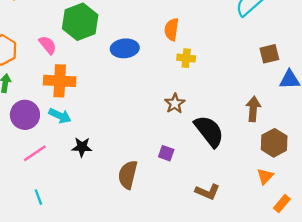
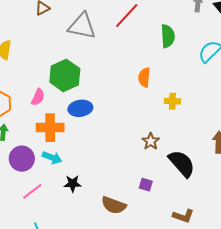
pink semicircle: (48, 45) -> (38, 97), turned 66
blue ellipse: (125, 48) -> (80, 108), moved
yellow cross: (186, 58) -> (172, 101), moved
brown semicircle: (128, 175) -> (114, 205), turned -80

